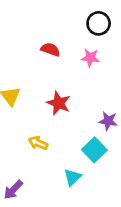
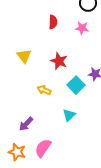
red semicircle: (50, 49) -> (53, 22), turned 72
cyan square: (94, 150) -> (76, 85), moved

